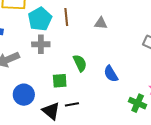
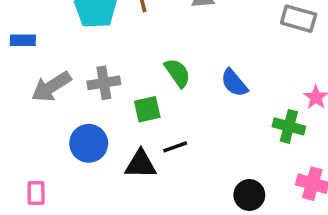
gray cross: (41, 44) -> (104, 83), moved
black triangle: (51, 111) -> (141, 164), turned -30

